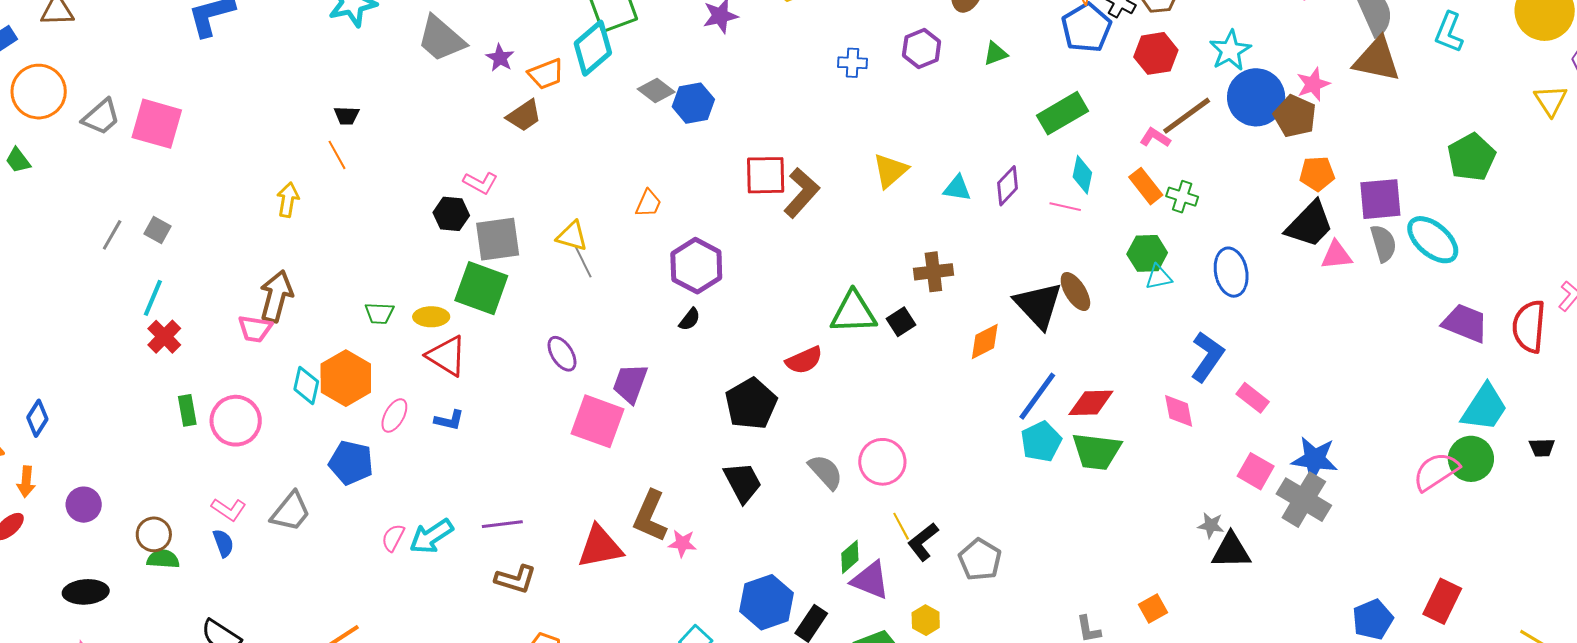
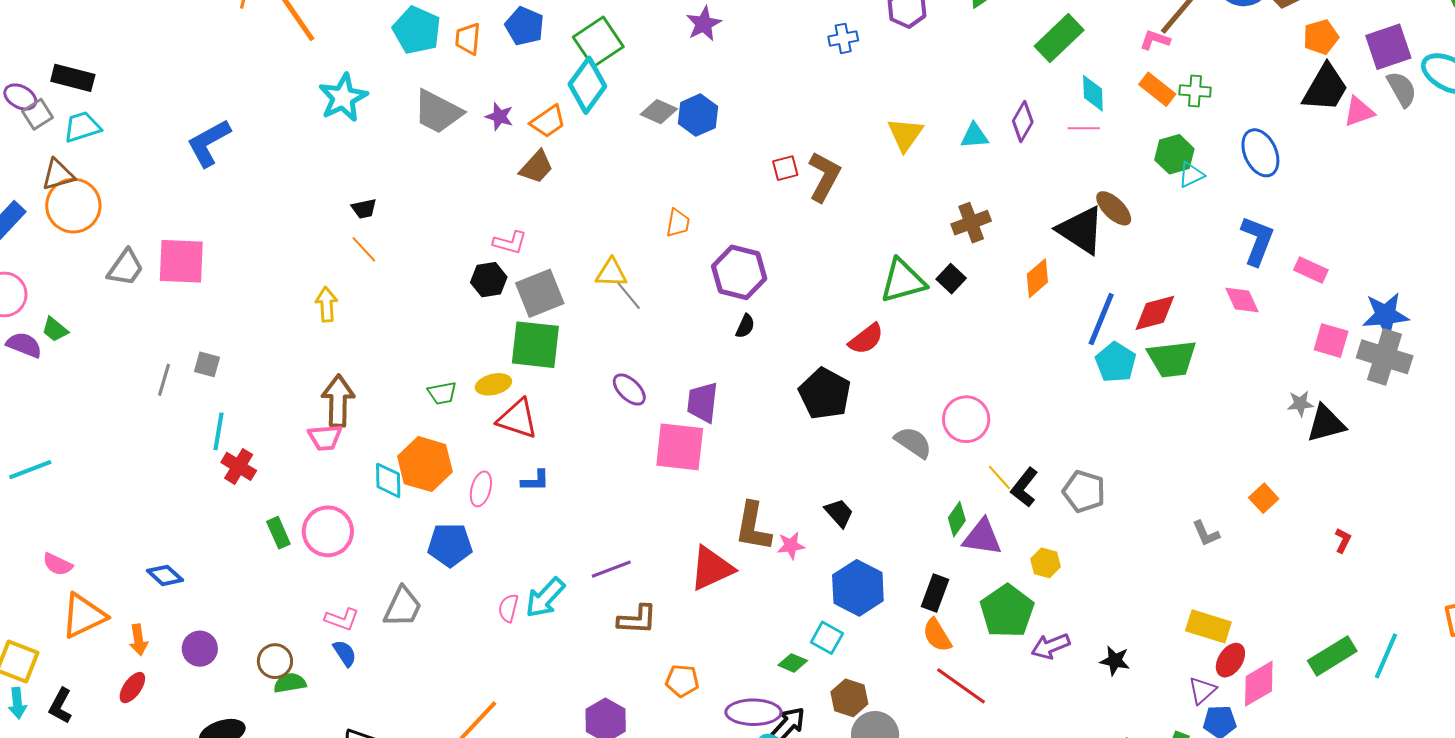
orange circle: (39, 92) -> (73, 206), moved
red square: (766, 175) -> (785, 168), size x0.6
blue diamond: (37, 418) -> (165, 575), moved, turned -66
black trapezoid: (743, 482) -> (839, 513), moved, size x0.7
blue hexagon: (767, 602) -> (858, 588), moved

